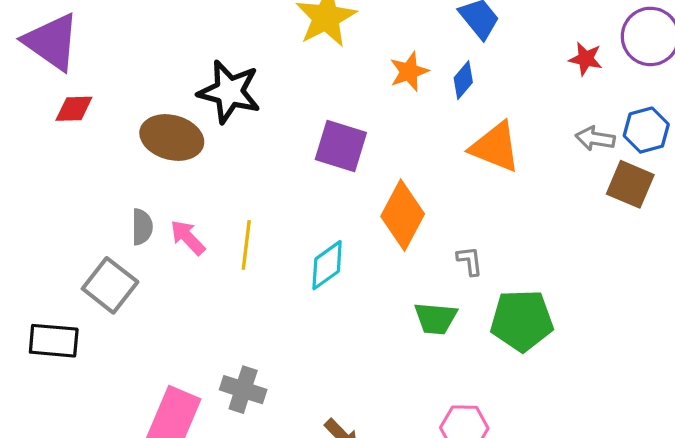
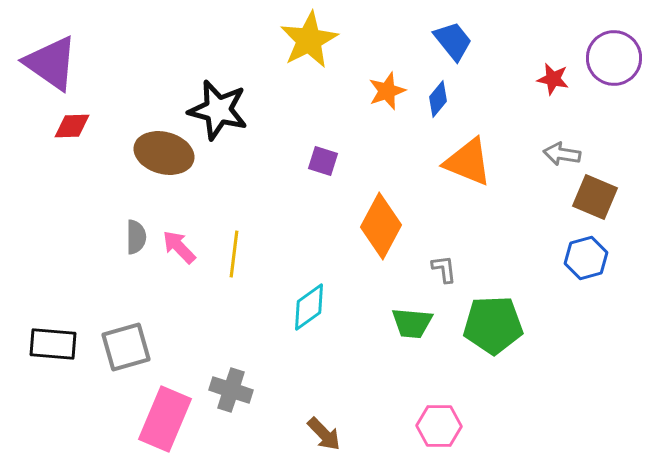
blue hexagon: (646, 130) -> (586, 258), moved
purple square: (341, 146) -> (323, 161), size x0.6
cyan diamond: (327, 265) -> (309, 307), moved
gray square: (110, 285) -> (126, 347), moved, turned 36

